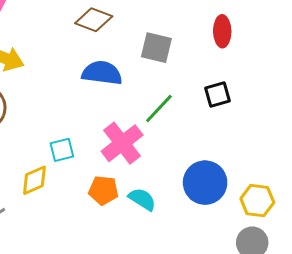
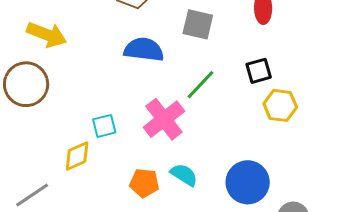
blue circle: (205, 183) -> (248, 182), moved
orange pentagon: (103, 190) -> (144, 183), moved
yellow hexagon: (257, 201) -> (280, 105), moved

